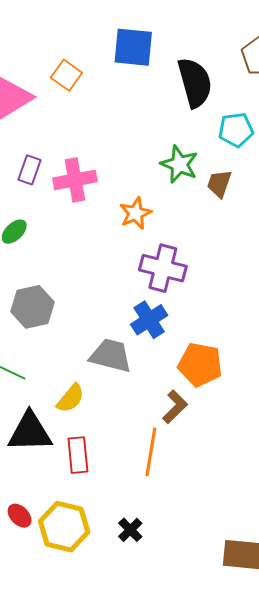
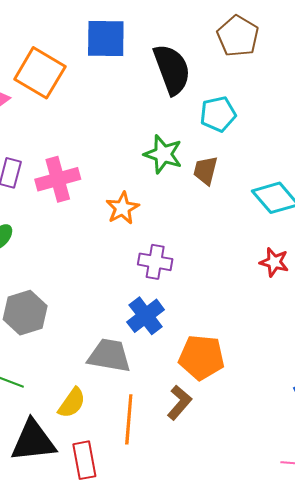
orange square: (66, 75) -> (40, 73), size x1.6
purple cross: (163, 268) -> (155, 262), size x0.7
orange line: (151, 452) -> (129, 419), moved

